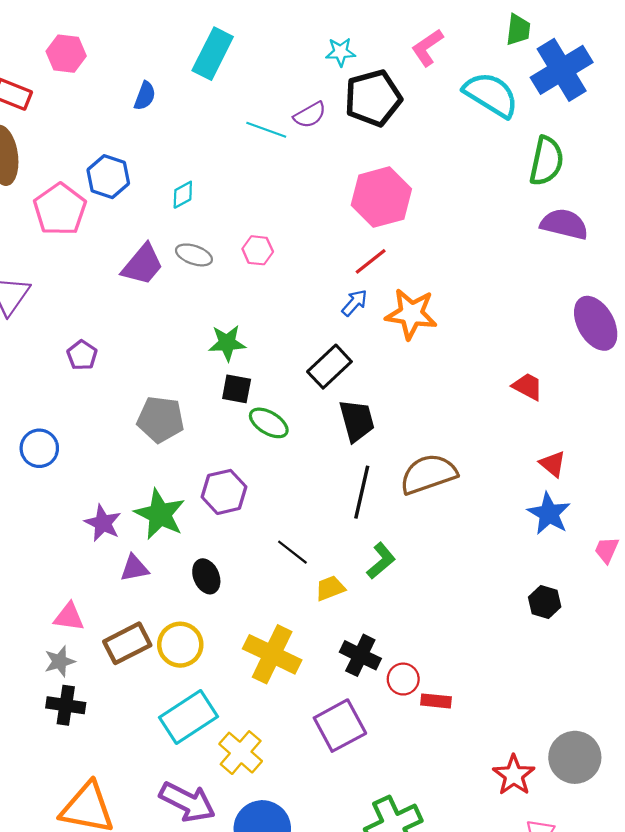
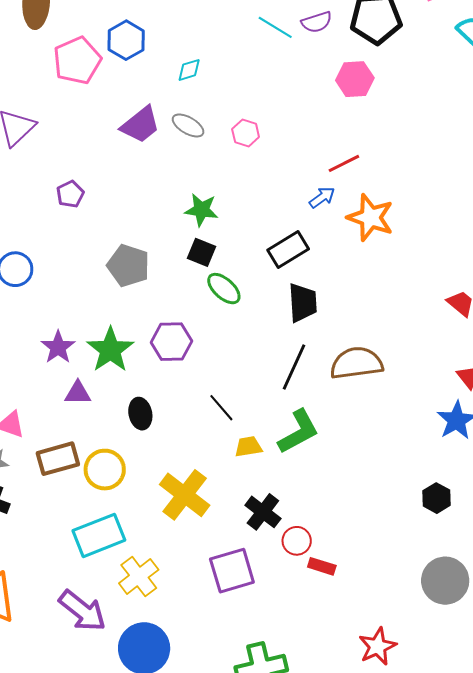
pink hexagon: (381, 197) -> (355, 79), moved, size x0.7
green L-shape: (381, 561) -> (299, 432), size x1.4
gray circle: (575, 757) -> (445, 581), moved

